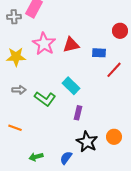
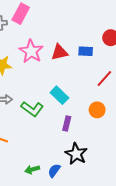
blue rectangle: (99, 53) -> (86, 51), moved
orange circle: (114, 137) -> (97, 110), moved
green arrow: (36, 157) -> (32, 170), moved

